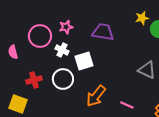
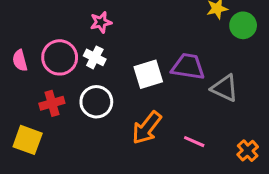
purple trapezoid: (103, 32) -> (188, 67), moved
pink circle: (40, 36) -> (60, 57), moved
white square: (84, 61) -> (148, 74), moved

